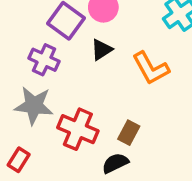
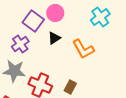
purple cross: (44, 60) -> (20, 44), turned 30

